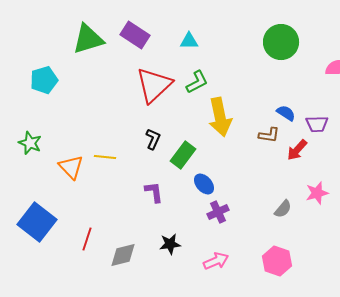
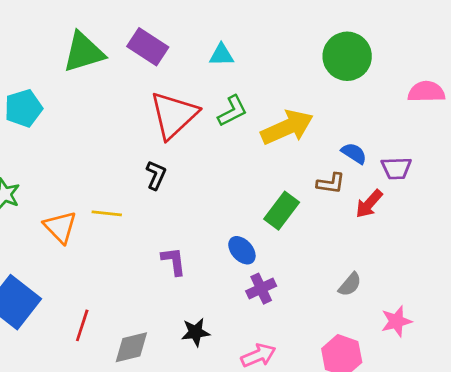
yellow arrow: (220, 117) -> (287, 127), moved, turned -102
black L-shape: (153, 139) -> (156, 175), moved
green rectangle: (183, 155) -> (282, 211), moved
pink star: (317, 193) -> (396, 321), moved

